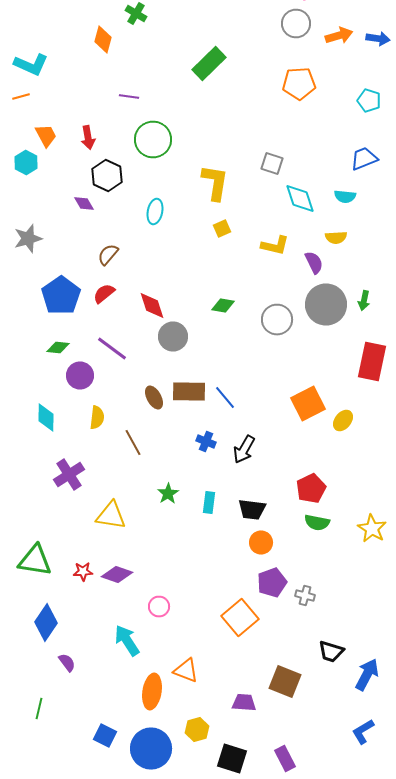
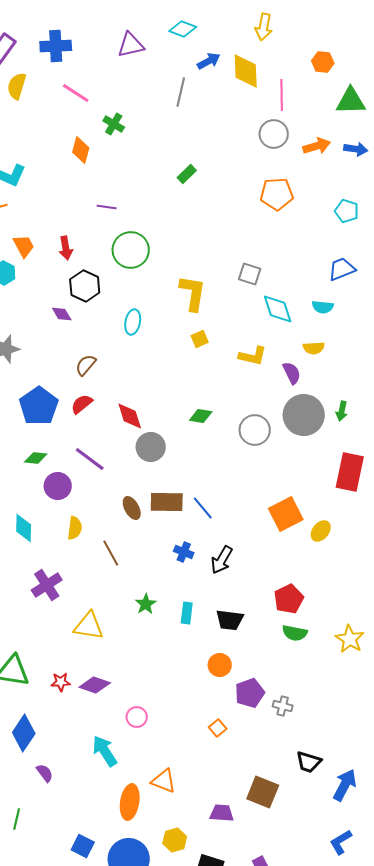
green rectangle: (209, 64) -> (187, 174), size x0.6
orange circle: (261, 542) -> (220, 665), moved
orange square: (240, 618) -> (218, 728), size x0.5

